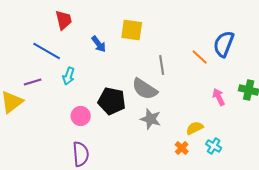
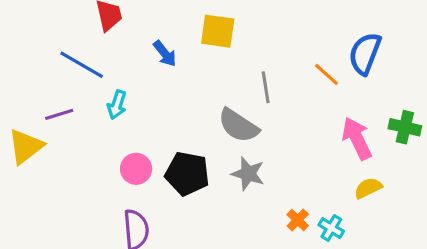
pink arrow: (219, 97) -> (357, 138), size x1.5
black pentagon: (112, 101) -> (187, 174), moved
yellow semicircle: (195, 128) -> (368, 188), moved
cyan cross: (214, 146) -> (331, 228), moved

